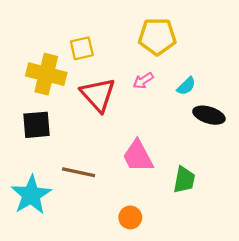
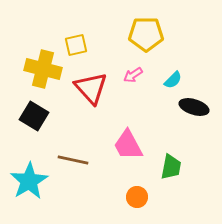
black square: (37, 125) -> (34, 116), turned 36
orange circle: (130, 217) -> (137, 197), moved

